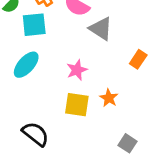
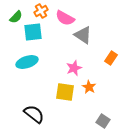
cyan ellipse: (26, 65) -> (27, 62), turned 30
pink star: (77, 70) -> (74, 68), moved

